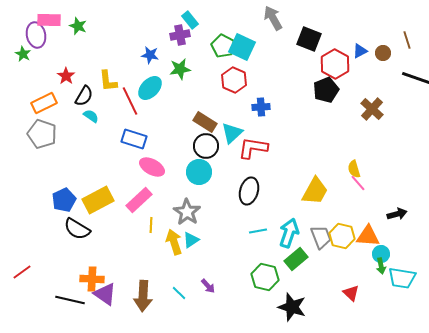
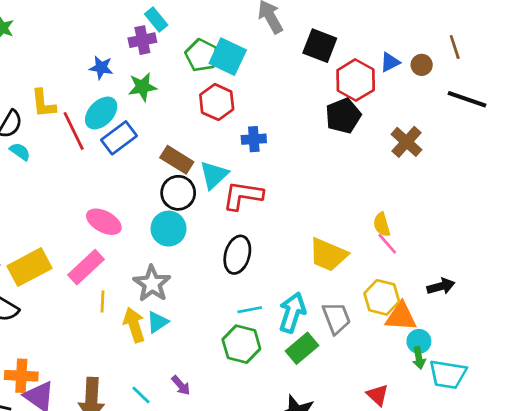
blue rectangle: (134, 139) -> (119, 138), moved, turned -55
yellow trapezoid: (315, 191) -> (328, 255), turned 84
yellow hexagon: (342, 236) -> (382, 297), moved
green hexagon: (265, 277) -> (241, 344), moved

